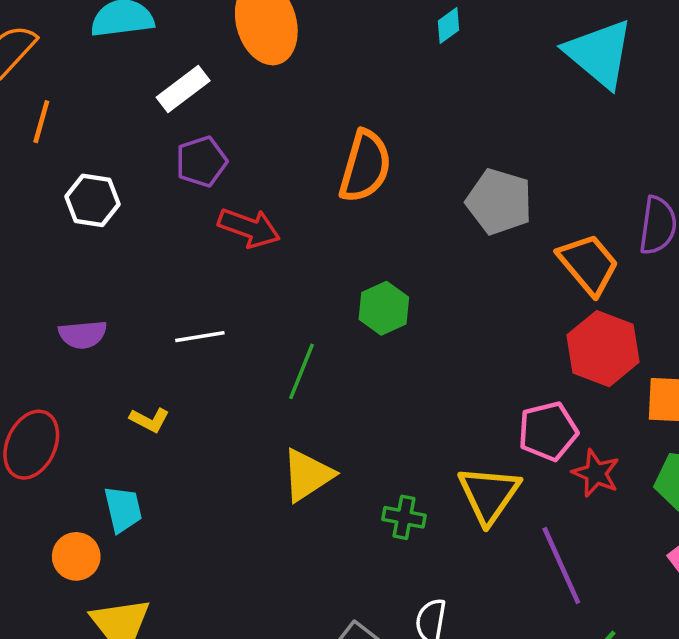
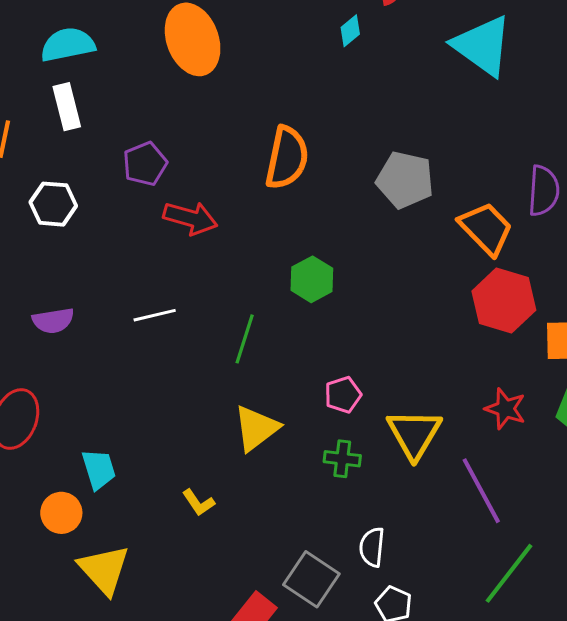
white rectangle: (183, 89) -> (67, 107), moved, turned -63
yellow L-shape: (150, 420) -> (198, 503), moved, turned 32
pink pentagon: (548, 431) -> (343, 395), moved, size x0.7

